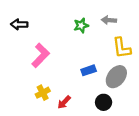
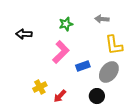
black arrow: (19, 24) -> (24, 34), moved
green star: (81, 25) -> (66, 24), moved
pink L-shape: (41, 55) -> (61, 52), moved

